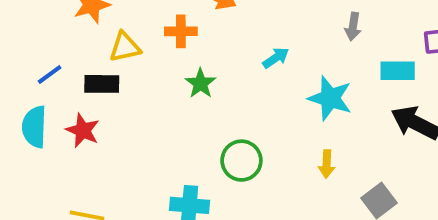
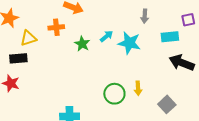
green star: (200, 83) -> (82, 44), moved
cyan star: (330, 98) -> (129, 43), moved
green circle: (241, 161) -> (114, 94), moved

